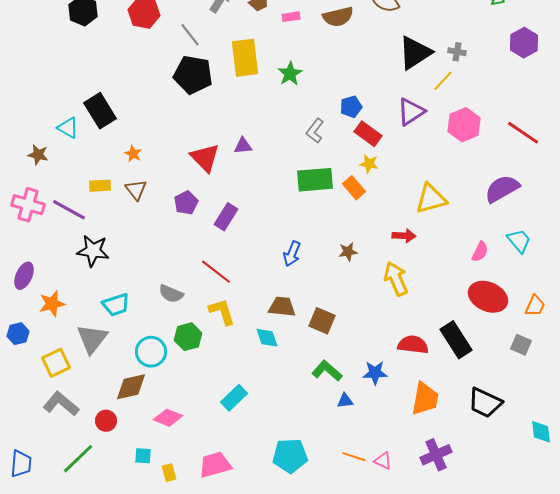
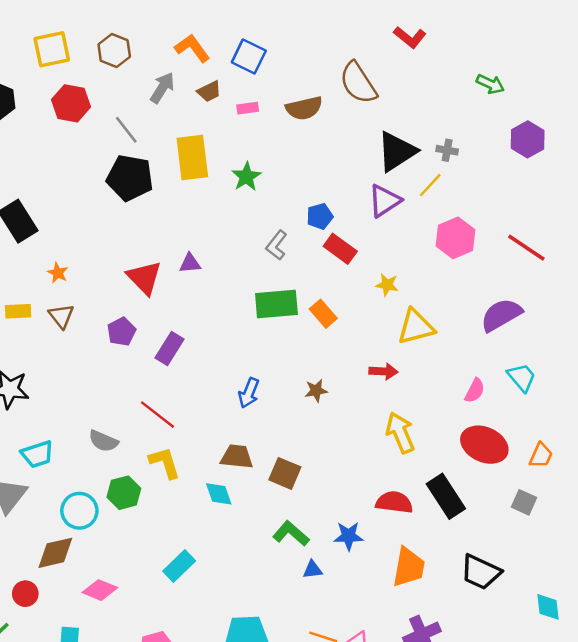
purple triangle: (411, 112) -> (385, 201), moved
yellow star: (369, 164) -> (387, 285), moved
yellow arrow: (396, 279) -> (400, 433), moved

